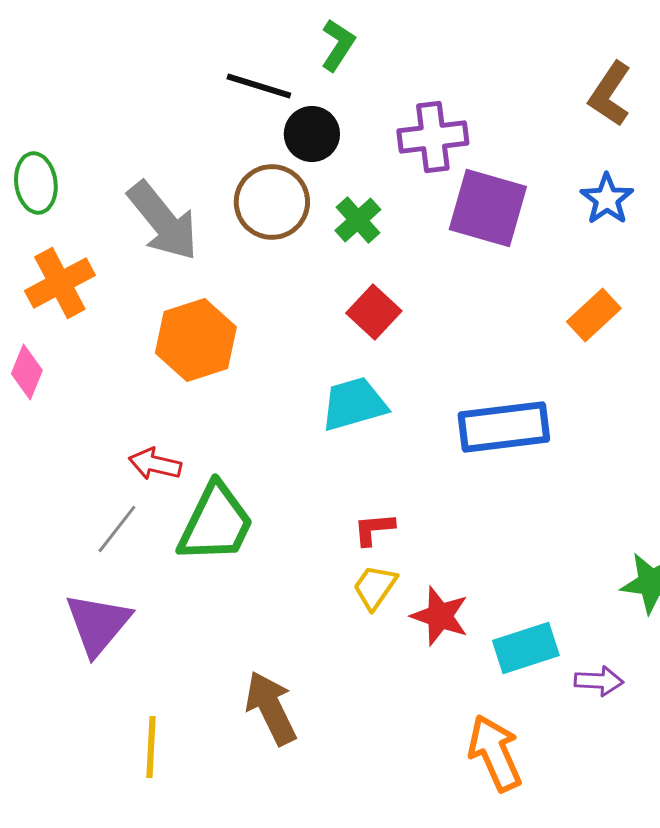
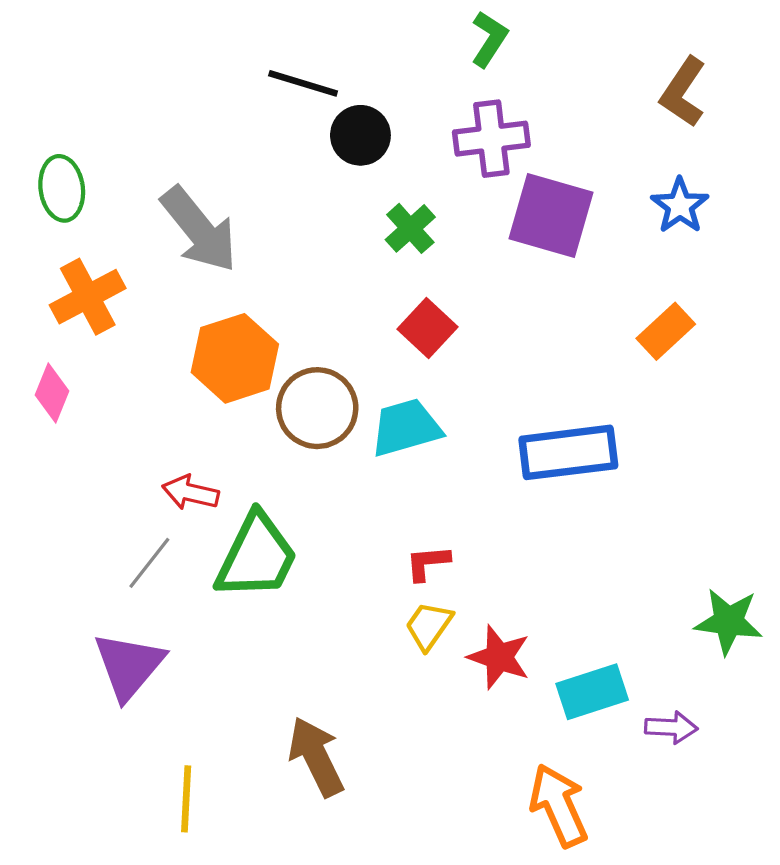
green L-shape: (338, 45) -> (489, 39), moved
brown circle: (272, 202) -> (317, 408), moved

